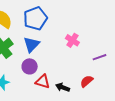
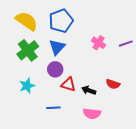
purple line: (100, 57) -> (126, 44), moved
red semicircle: (87, 81) -> (113, 84), turned -120

